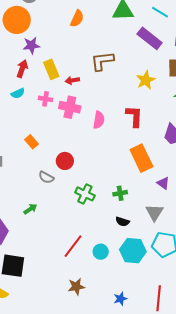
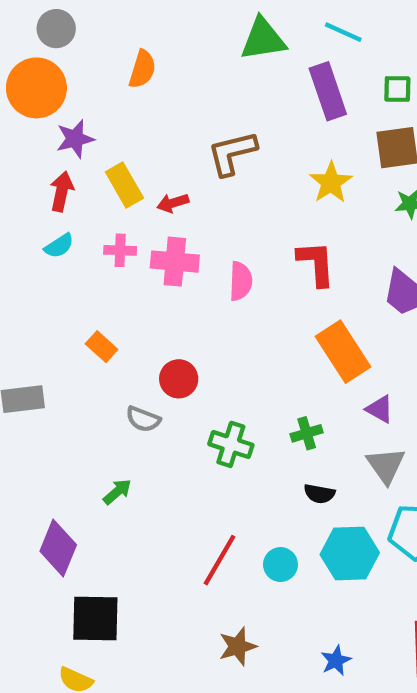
orange semicircle: (77, 18) -> (142, 69), moved
purple rectangle: (150, 38) -> (328, 91), turned 40
purple triangle: (163, 183) -> (380, 409), moved

